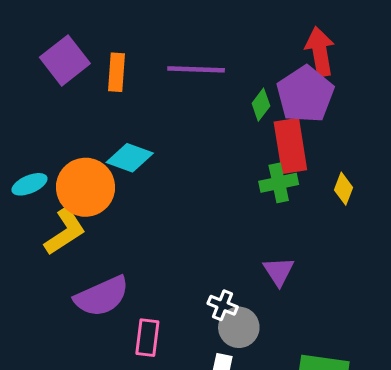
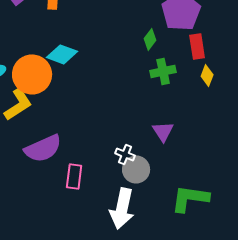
green diamond: (261, 105) -> (150, 39), moved
red rectangle: (290, 146) -> (197, 46), moved, size x0.7

